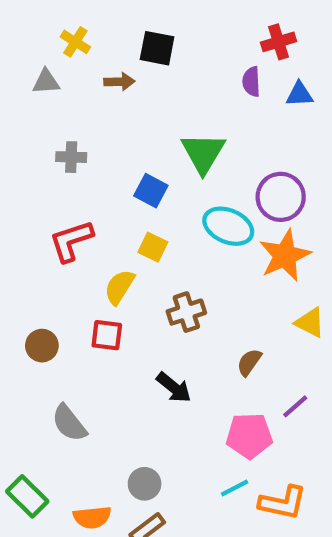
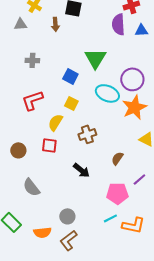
brown arrow: (119, 82) -> (55, 24), turned 88
purple semicircle: (251, 82) -> (118, 24), size x1.5

